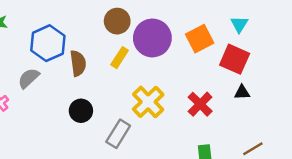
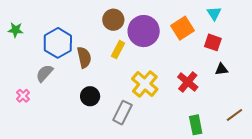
red square: (235, 59) -> (213, 42), size x0.7

